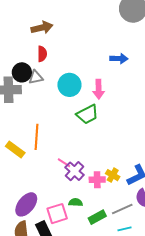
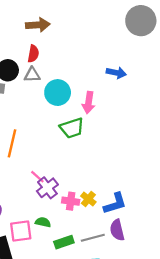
gray triangle: (36, 77) -> (32, 75), moved

